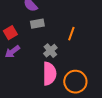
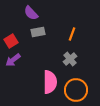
orange line: (71, 34) -> (72, 34), moved
gray cross: (50, 51) -> (70, 59), moved

